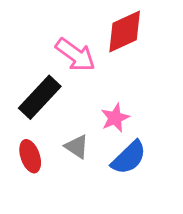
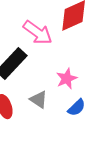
blue semicircle: (129, 158) -> (77, 108), size x0.7

